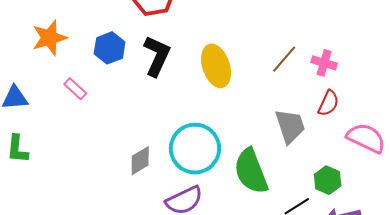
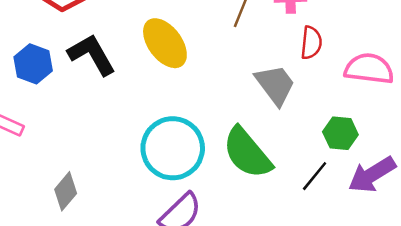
black L-shape: (157, 56) -> (92, 55), turned -36
gray diamond: (140, 161) -> (66, 191), moved

